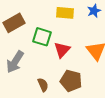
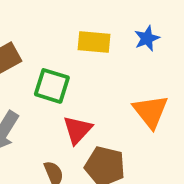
red triangle: (62, 50) -> (77, 130), moved

